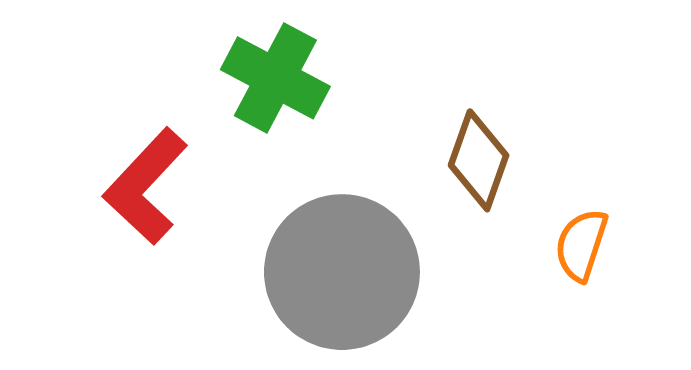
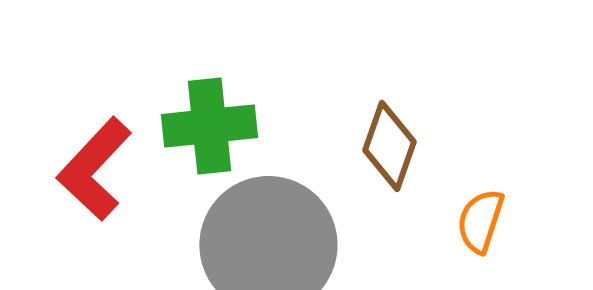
green cross: (275, 78) -> (209, 126), moved, turned -34

